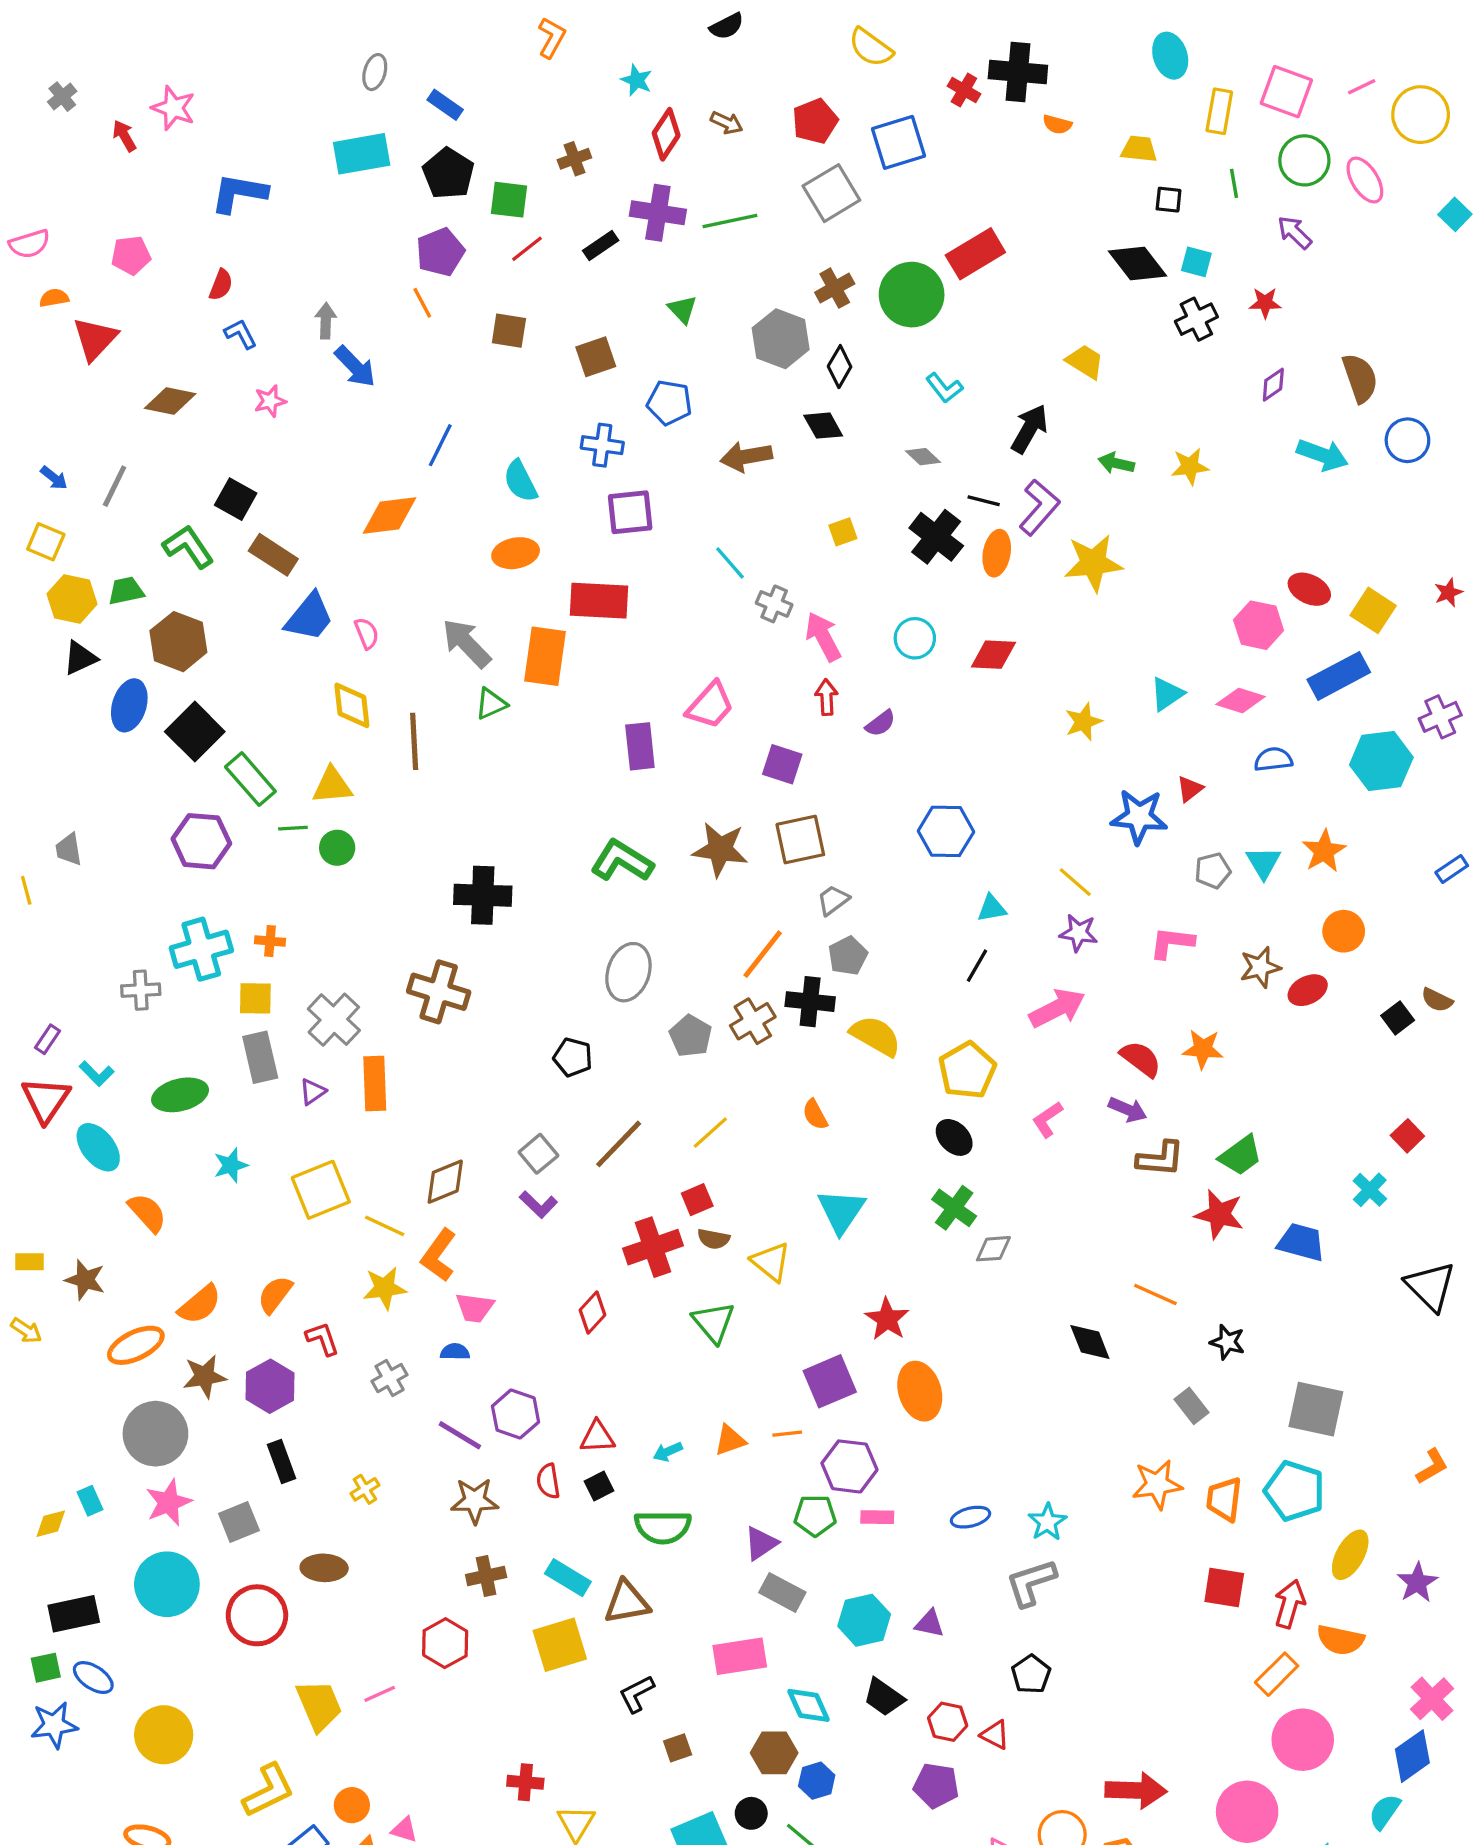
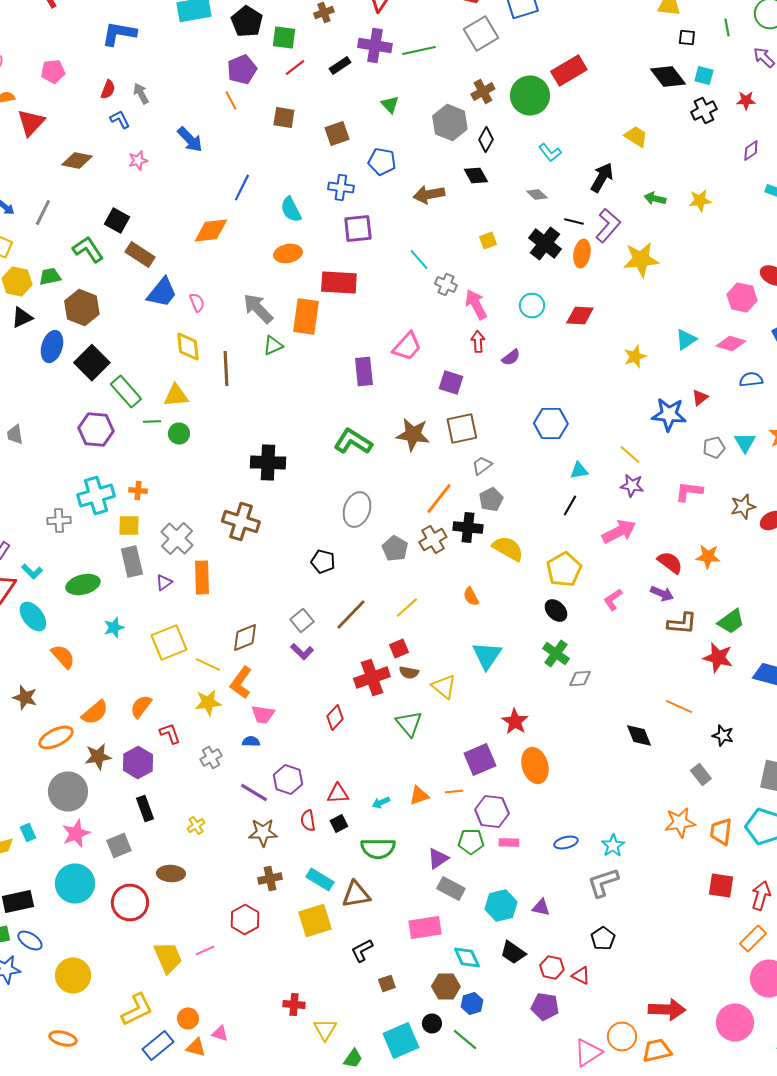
gray arrow: (326, 321) -> (141, 94), moved, turned -30

